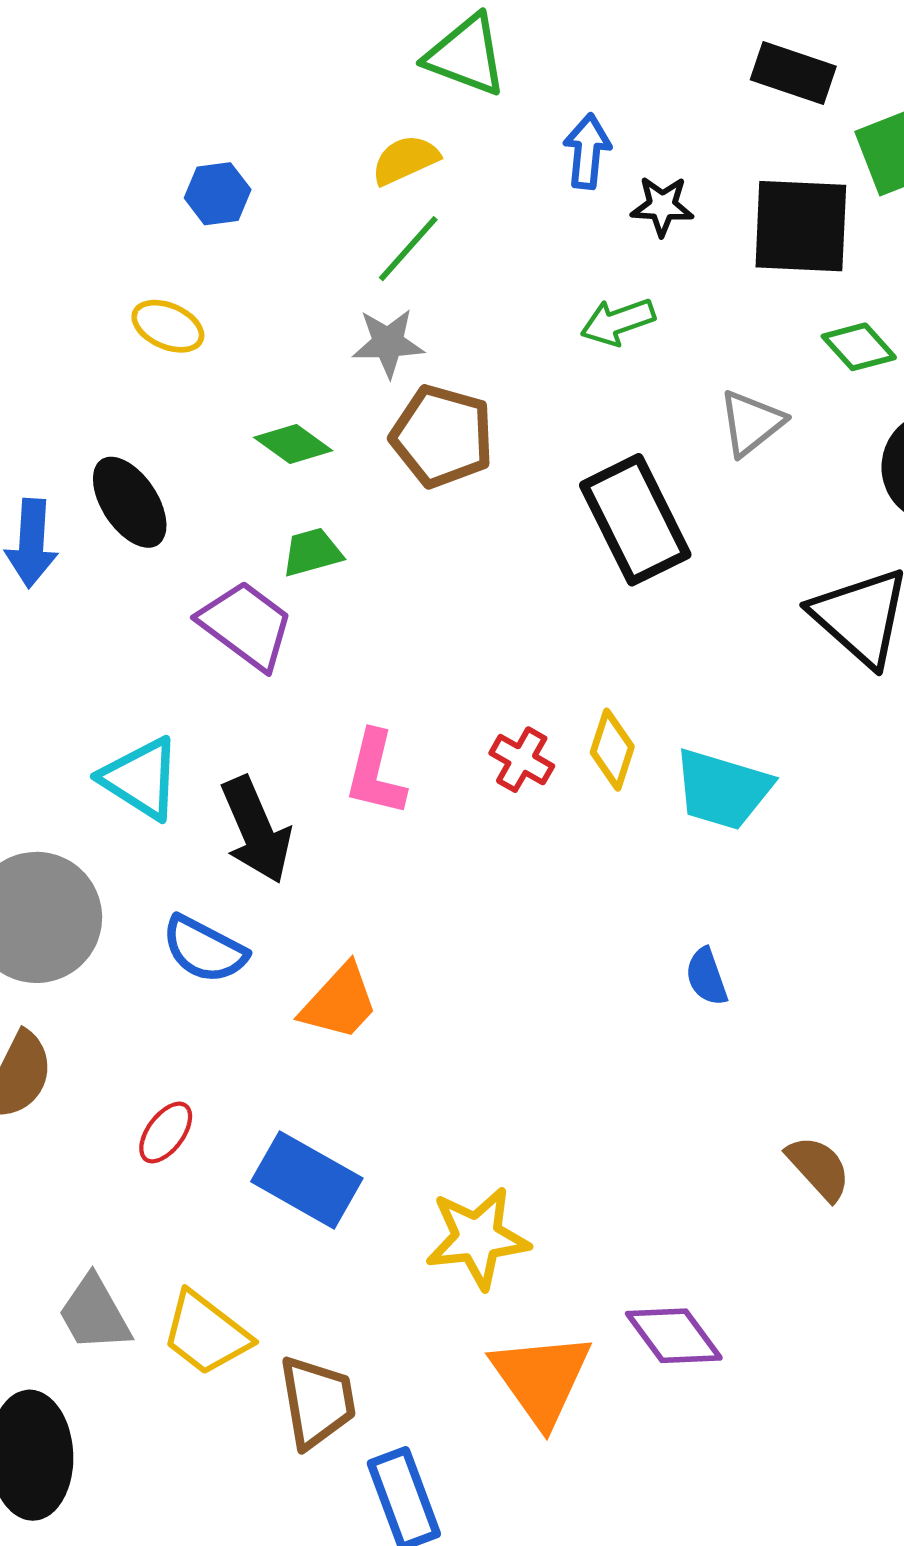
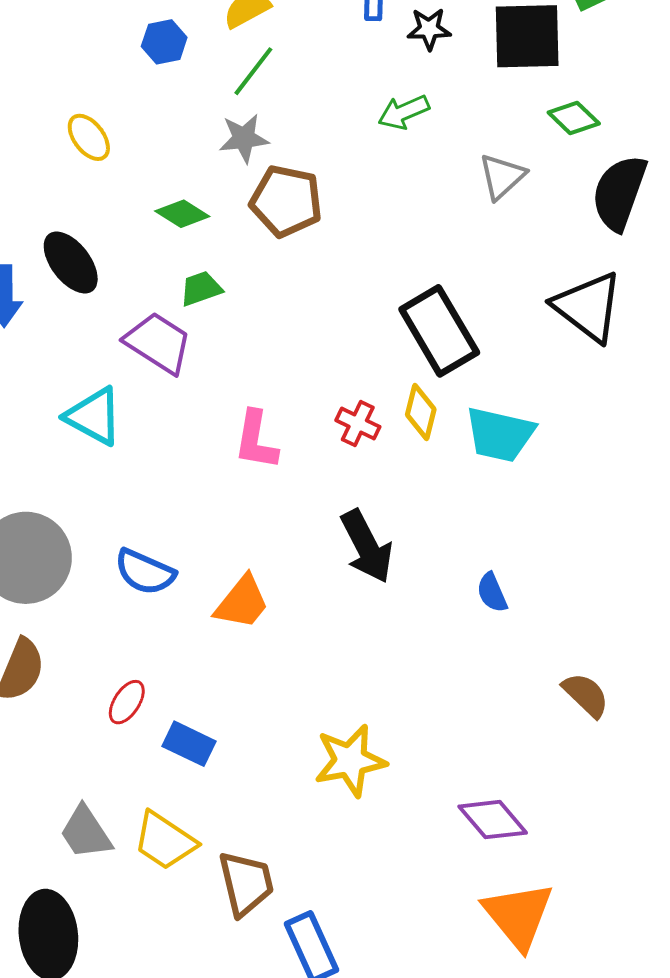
blue hexagon: (218, 194) -> (164, 42), moved
yellow ellipse: (168, 326) -> (89, 137), turned 33
black rectangle: (635, 520) -> (439, 331), moved
cyan triangle: (141, 778) -> (94, 416), moved
black arrow: (256, 830) -> (367, 546), moved
blue semicircle: (706, 977) -> (492, 593), moved
blue rectangle: (307, 1180) -> (189, 744), moved, size x0.7
orange triangle: (541, 1379) -> (518, 915), moved

